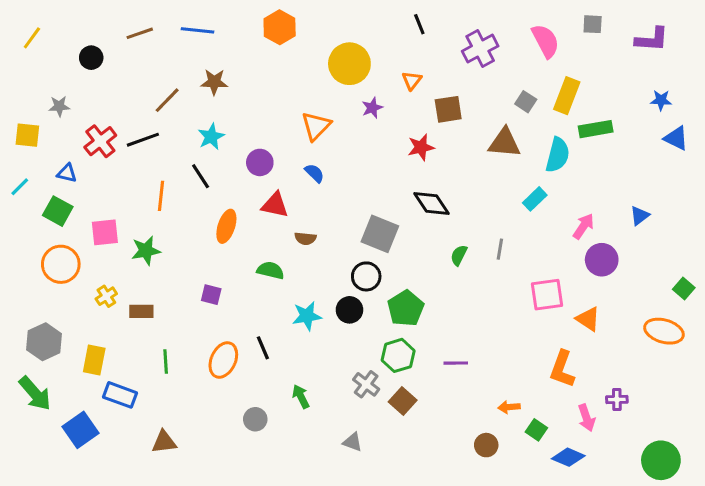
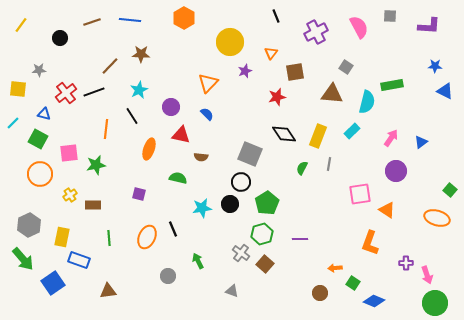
yellow rectangle: (567, 96) -> (318, 136), moved
pink arrow: (583, 226) -> (391, 138), moved
pink arrow: (586, 418) -> (427, 275), moved

